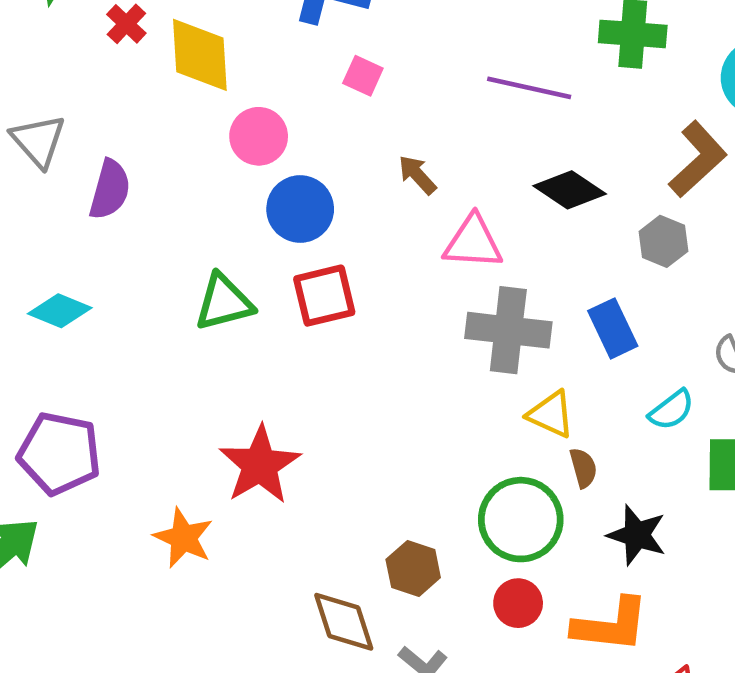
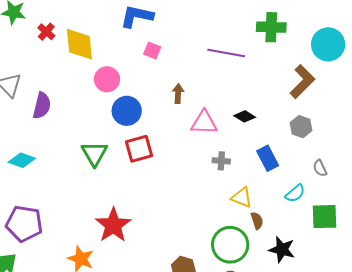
brown arrow: (417, 175) -> (178, 94), turned 48
black diamond: (570, 190) -> (245, 116), moved, size x0.7
gray hexagon: (663, 241) -> (301, 127), moved
green triangle: (224, 302) -> (94, 154), turned -44
gray cross: (508, 330) -> (221, 161), size x0.5

